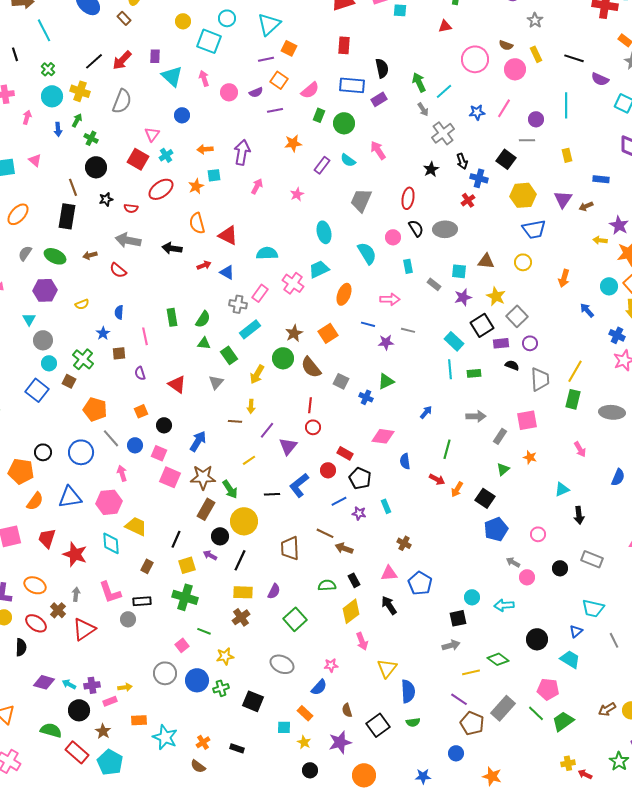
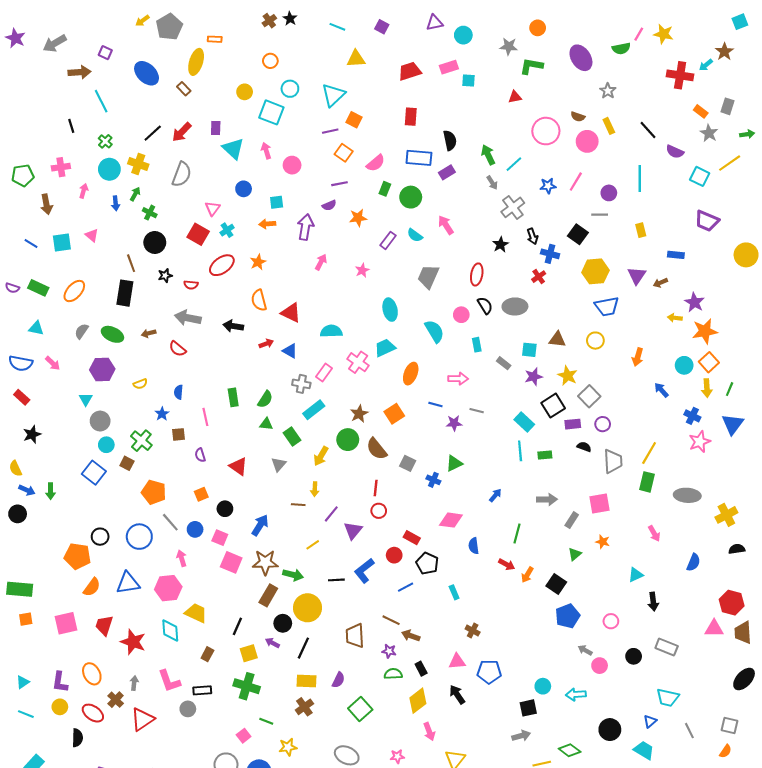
black line: (574, 58) -> (648, 130), turned 30
purple semicircle: (256, 92) -> (329, 205), moved
cyan square: (214, 175) -> (277, 202), moved
green arrow: (230, 489) -> (293, 575), turned -42
purple star: (359, 513) -> (389, 651), moved
blue pentagon: (420, 583) -> (489, 672), turned -30
orange ellipse: (35, 585) -> (92, 674), turned 40

